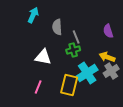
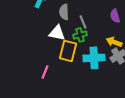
white triangle: (43, 57) -> (57, 33), moved
cyan cross: (87, 73) -> (94, 58), turned 30
yellow rectangle: (69, 85) -> (68, 51), moved

